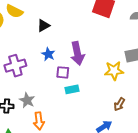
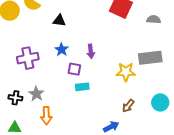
black triangle: (43, 26) -> (59, 21), turned 32
purple arrow: (77, 53) -> (91, 51), size x0.6

